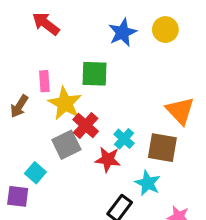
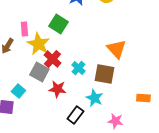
green square: (94, 74) -> (58, 24), turned 30
gray square: (66, 145) -> (39, 72), turned -36
red star: (108, 159) -> (57, 89), moved

